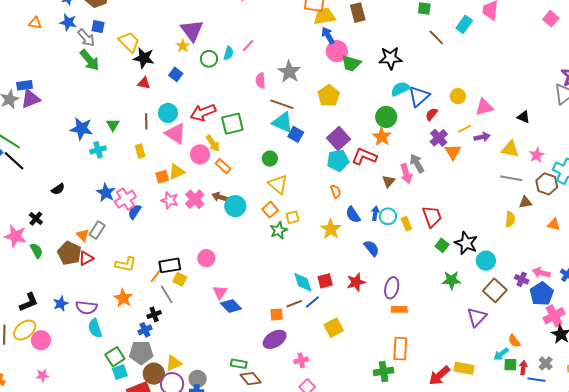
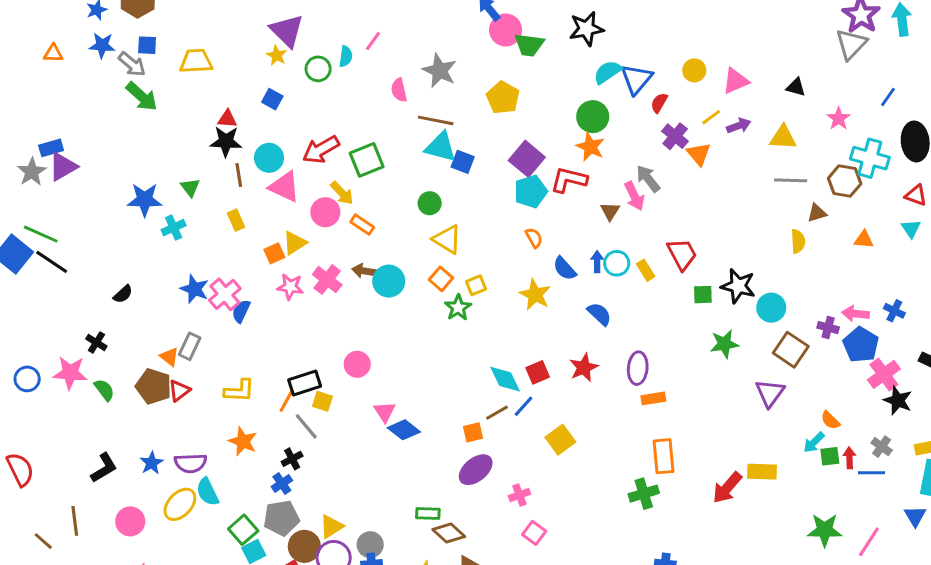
yellow trapezoid: (129, 42) -> (196, 61), turned -40
black star: (144, 58) -> (226, 141), moved
pink star: (537, 155) -> (839, 118), moved
green square: (442, 245) -> (703, 295), turned -32
yellow ellipse: (25, 330) -> (180, 504), moved

